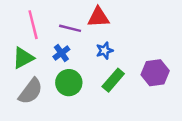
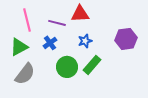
purple hexagon: (155, 73) -> (126, 39), moved
green circle: (69, 83) -> (67, 67), moved

